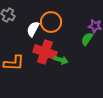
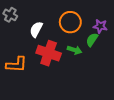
orange circle: (51, 22) -> (70, 22), moved
green arrow: (61, 60) -> (74, 50), moved

